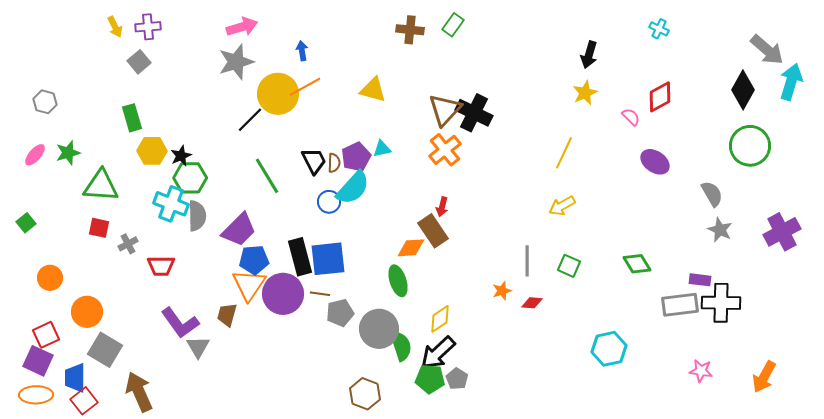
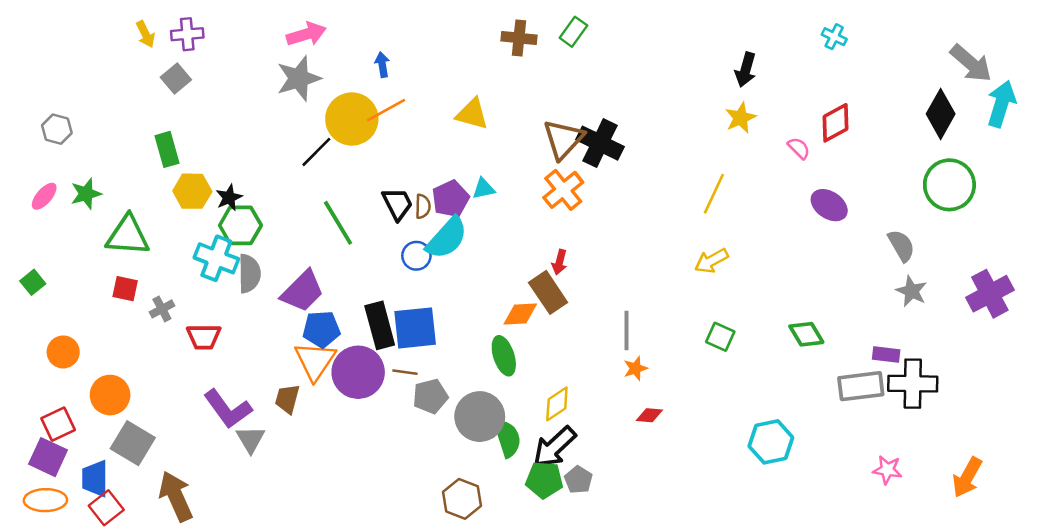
gray line: (527, 261) -> (627, 330), moved
red diamond: (532, 303) -> (649, 415), moved

